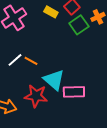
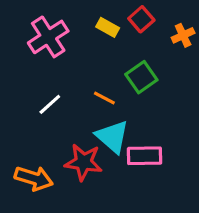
green square: (79, 25) -> (141, 77), moved
orange line: (31, 61) -> (104, 98), moved

